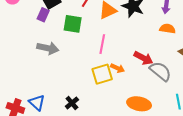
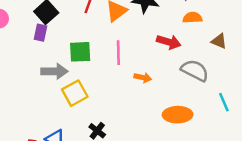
green square: (73, 24) -> (80, 52), moved
red arrow: (143, 58) -> (169, 42), moved
yellow square: (102, 74) -> (75, 93), moved

